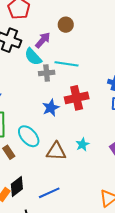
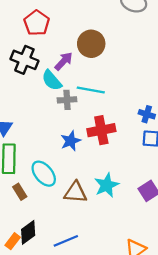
brown circle: (66, 25) -> (91, 44), size x1.5
cyan star: (82, 144) -> (107, 185), size x1.5

